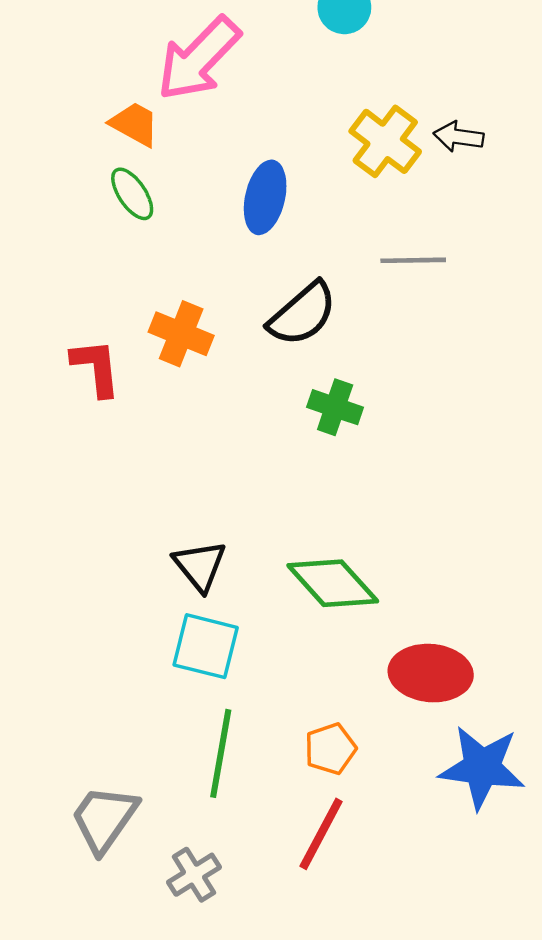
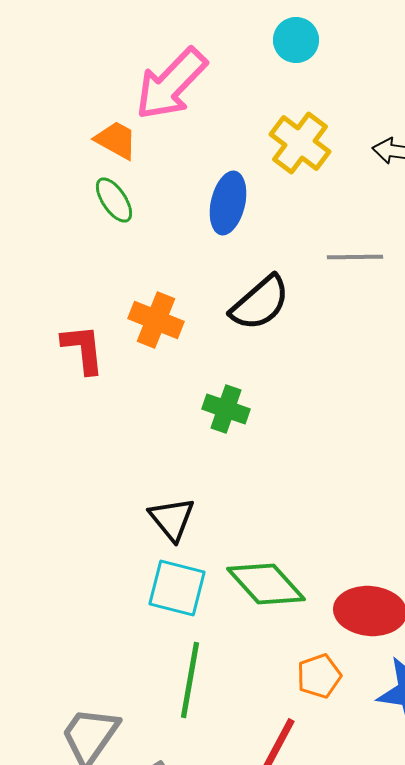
yellow cross: (385, 141) -> (300, 143), moved
green cross: (335, 407) -> (226, 409), moved
green diamond: (333, 583) -> (266, 584), moved
orange pentagon: (330, 749) -> (319, 676), moved

